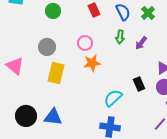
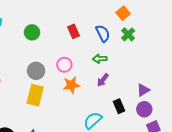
green arrow: (120, 37) -> (100, 59), turned 80
purple arrow: (141, 43) -> (103, 80), moved
gray circle: (47, 47) -> (36, 71), moved

